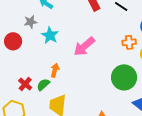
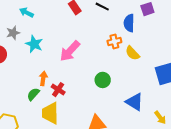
green circle: (124, 77) -> (103, 80), moved, size x0.6
red cross: (25, 84) -> (58, 90), moved

